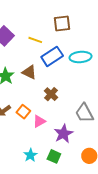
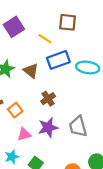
brown square: (62, 23) -> (68, 22), moved
pink triangle: (39, 121) -> (24, 134), moved
purple star: (63, 134) -> (48, 127), moved

